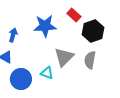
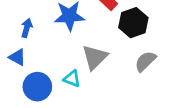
gray semicircle: (90, 60) -> (145, 61), moved, turned 36

